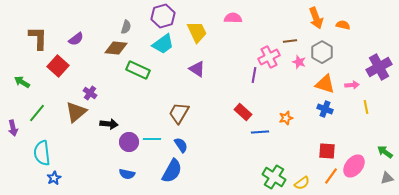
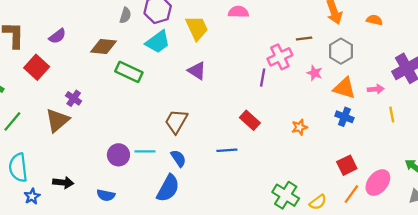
orange semicircle: (343, 25) -> (374, 20), moved
gray semicircle: (126, 27) -> (125, 15), moved
pink star: (299, 62) -> (314, 73), moved
black arrow: (109, 124) -> (63, 183), moved
blue line: (260, 132) -> (227, 150), moved
red square: (327, 151) -> (347, 165), turned -30
blue semicircle: (127, 174) -> (106, 195), moved

